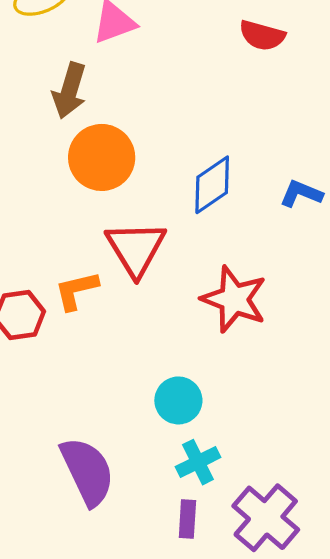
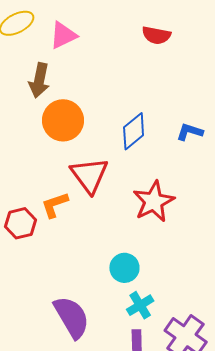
red star: (234, 299) -> (154, 201), turned 30

